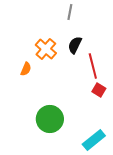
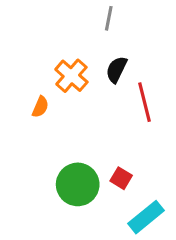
red square: (99, 90) -> (121, 178), moved

